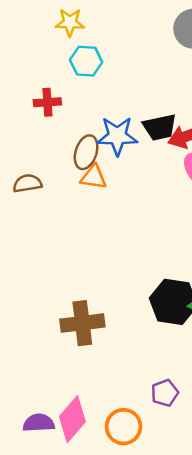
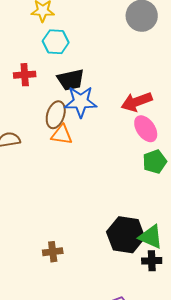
black trapezoid: (160, 127) -> (71, 80), moved
brown cross: (82, 323) -> (53, 252), size x0.6

